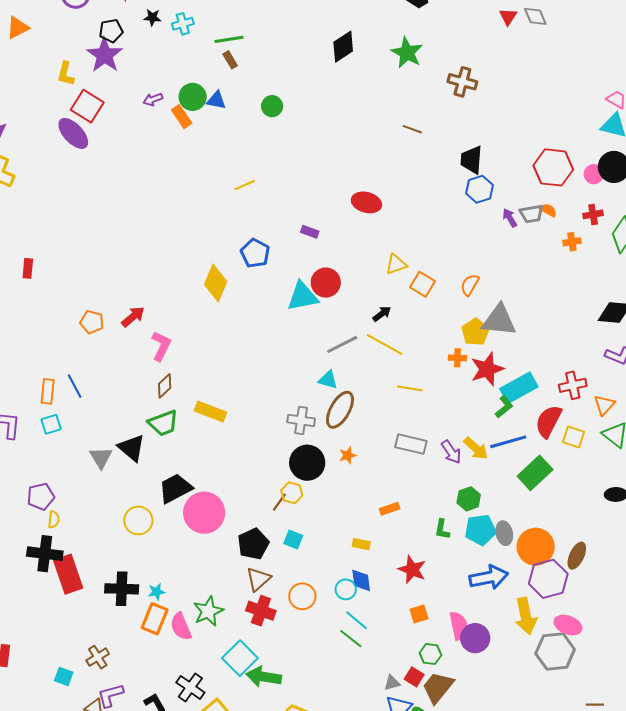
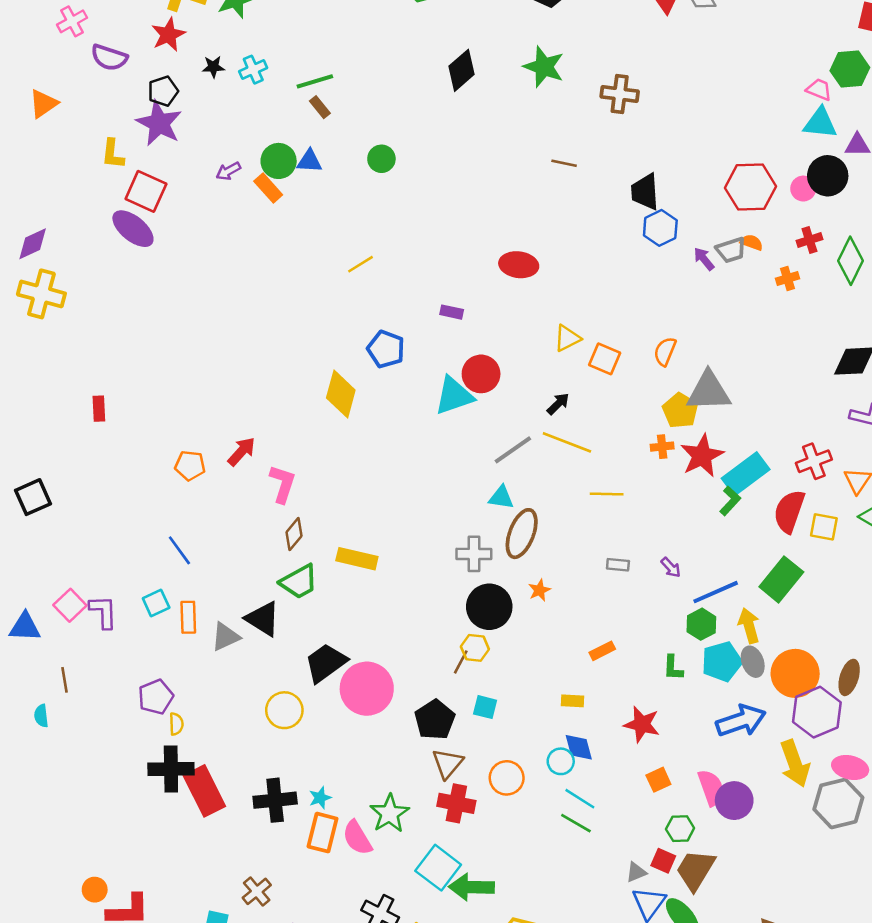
orange rectangle: (48, 391) -> (188, 617), moved
blue line: (508, 442) -> (716, 592), moved
gray rectangle: (411, 444) -> (618, 565), size x0.6
yellow arrow: (476, 448) -> (749, 626), moved, turned -140
purple arrow: (451, 452) -> (671, 568), size x0.7
gray triangle: (101, 458) -> (225, 637), turned 45

